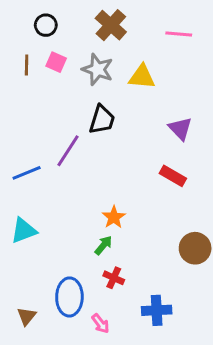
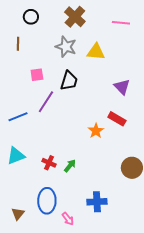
pink square: (56, 62) -> (37, 75), moved, turned -32
orange star: (114, 217) -> (96, 131), moved
red cross: (114, 278) -> (49, 163), moved
blue cross: (157, 310) -> (97, 202), moved

